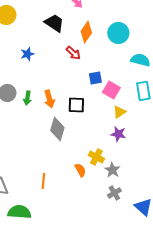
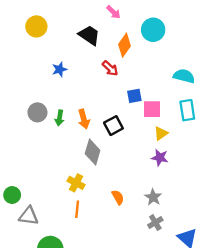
cyan circle: (118, 33) -> (153, 30), moved
pink square: (111, 90) -> (152, 109), turned -30
black square: (76, 105) -> (113, 126), turned -30
yellow cross: (96, 157) -> (76, 183), moved

